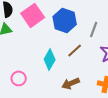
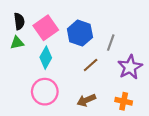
cyan diamond: (50, 59) -> (46, 58), moved
pink circle: (19, 78) -> (45, 92), moved, size x1.6

